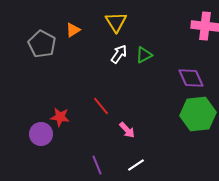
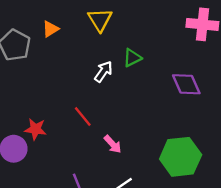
white arrow: (119, 54) -> (103, 72), moved
green hexagon: (198, 114) -> (181, 157), moved

